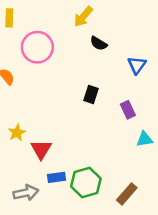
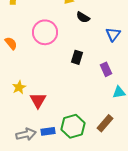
pink circle: (37, 47) -> (45, 32), moved
blue rectangle: (56, 177) -> (48, 131), moved
brown rectangle: (127, 194) -> (105, 123), moved

